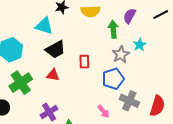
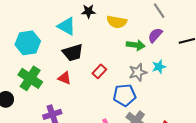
green arrow: (113, 29) -> (136, 45), turned 90
red rectangle: (84, 62) -> (99, 71), turned 32
green cross: (21, 83) -> (30, 78), turned -35

